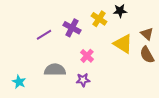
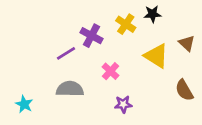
purple line: (44, 35) -> (66, 53), moved
brown semicircle: (147, 55) -> (184, 90), moved
purple star: (83, 80) -> (123, 104), moved

